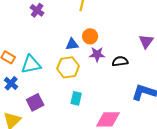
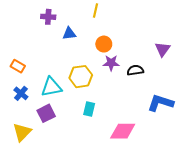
purple cross: (37, 10) -> (48, 17), turned -32
blue triangle: (72, 44) -> (69, 34), moved
cyan triangle: (31, 64) -> (51, 87), moved

